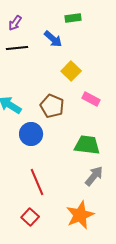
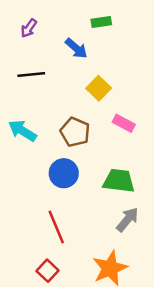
black line: (17, 48) -> (31, 75), moved
blue circle: (31, 134) -> (64, 173), moved

